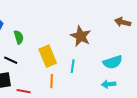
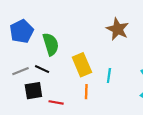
brown star: (81, 36) -> (118, 29), moved
green semicircle: (19, 37) -> (51, 44), size x1.5

